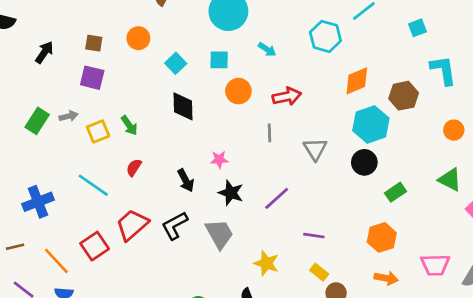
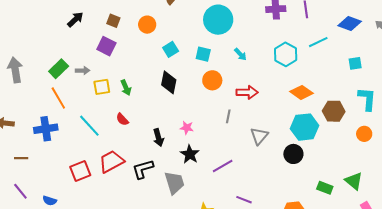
orange diamond: (357, 81) -> (301, 92), turned 45
orange circle: (454, 130) -> (364, 134), moved
red semicircle: (134, 167) -> (122, 119), turned -88
green rectangle: (395, 192) -> (325, 188), moved, turned 42
orange line: (56, 261) -> (58, 98), moved

